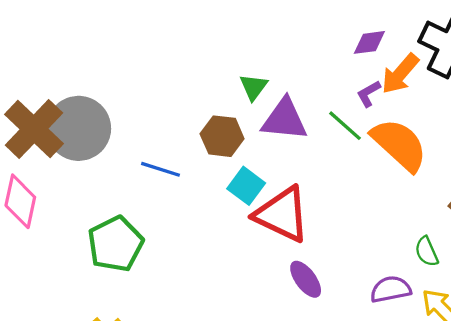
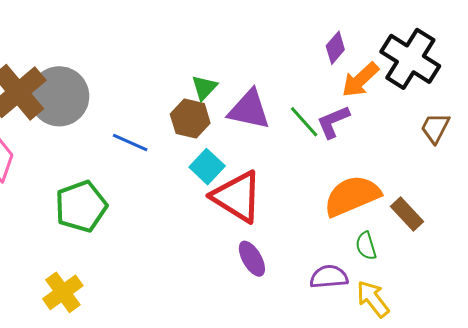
purple diamond: (369, 42) -> (335, 48), turned -48
green triangle: (254, 87) -> (204, 88), moved
purple L-shape: (369, 94) -> (333, 122), moved, size x1.4
orange semicircle: (399, 145) -> (352, 196), moved, turned -72

